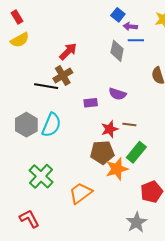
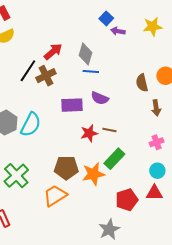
blue line: (136, 40) -> (91, 71), moved
gray diamond: (117, 51) -> (85, 54), moved
black line: (46, 86) -> (28, 71), moved, turned -70
purple rectangle: (91, 103) -> (72, 105), size x1.5
brown pentagon: (102, 152) -> (66, 168), moved

